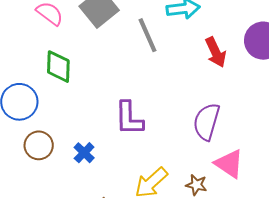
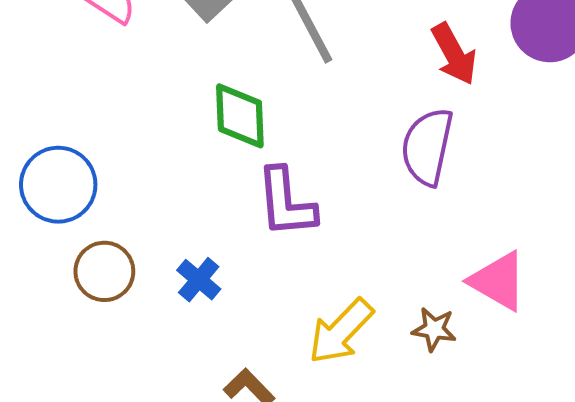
green diamond: (58, 67) -> (240, 116), moved
purple semicircle: (207, 122) -> (427, 147), moved

